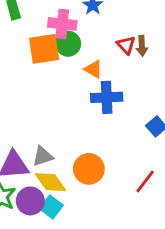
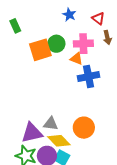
pink cross: (62, 24) -> (83, 44), moved
red triangle: (126, 45) -> (98, 18), moved
gray triangle: (43, 156) -> (51, 124), turned 35

